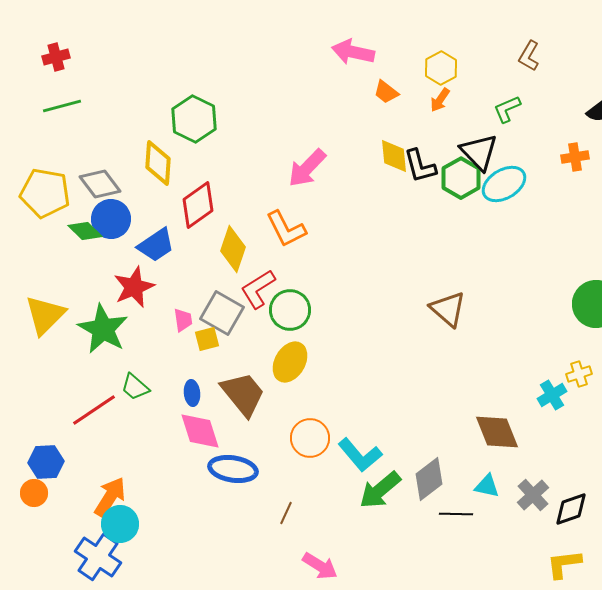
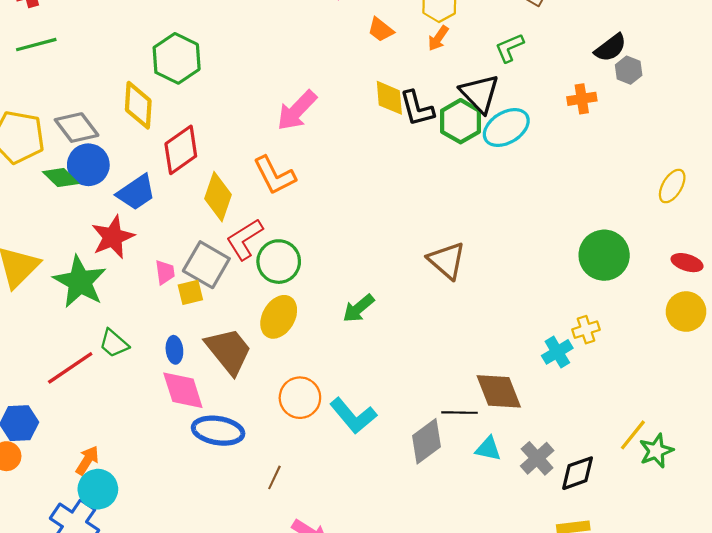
green arrow: (380, 490) -> (358, 308), moved, size x0.7
orange arrow: (110, 497) -> (87, 460), size x0.7
black line: (456, 514) -> (459, 413), moved

